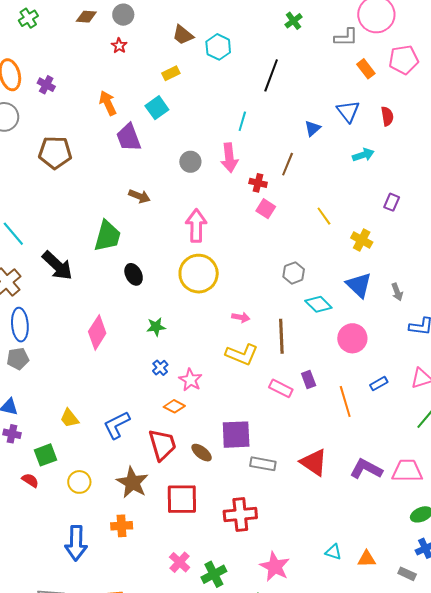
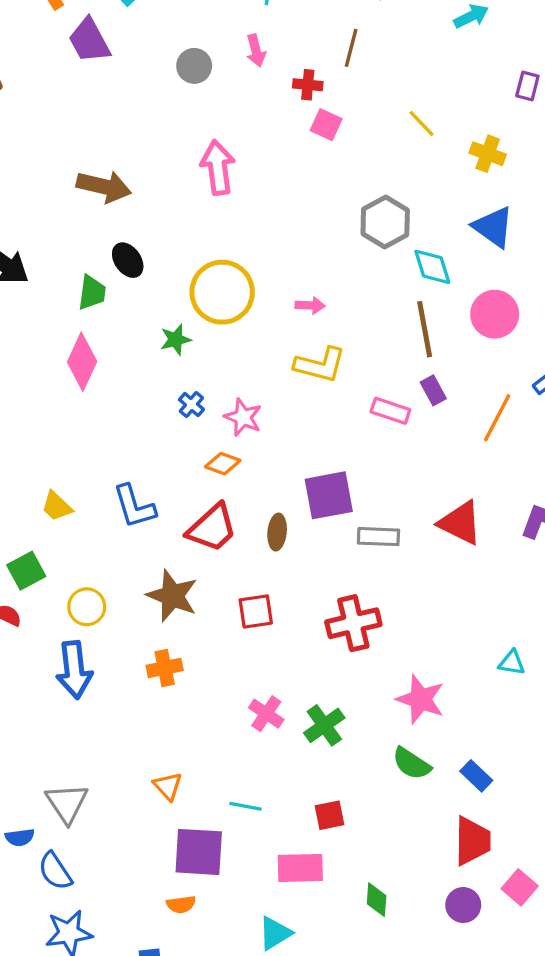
pink arrow: (229, 158) -> (256, 51), size x0.7
brown arrow: (139, 196) -> (104, 187), moved, size x1.5
green trapezoid: (107, 236) -> (92, 293), moved, size x0.7
gray hexagon: (294, 273) -> (385, 222), size x1.4
yellow circle: (199, 274) -> (222, 292), moved
cyan diamond: (318, 304) -> (432, 267), turned 36
brown line: (281, 336) -> (425, 329), moved
orange line: (345, 402) -> (497, 418), turned 52
blue L-shape: (117, 425) -> (134, 506), turned -72
red trapezoid: (162, 445) -> (212, 528), turned 72
brown ellipse: (202, 453) -> (277, 532), turned 65
red square: (182, 499) -> (256, 611), size x0.7
blue arrow: (76, 543) -> (74, 670), moved

